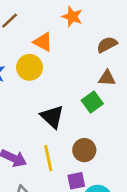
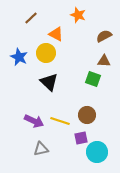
green square: (92, 102) -> (93, 79), turned -35
black triangle: (52, 117) -> (49, 82), moved
yellow line: (48, 158) -> (60, 121), turned -60

